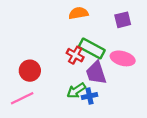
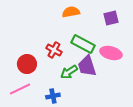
red cross: (75, 55) -> (54, 50), moved
green arrow: (76, 90) -> (69, 72), moved
blue cross: (89, 96) -> (53, 96), moved

